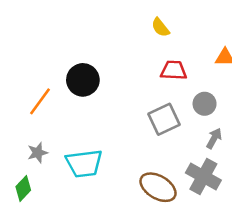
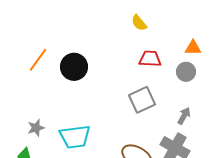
orange line: (40, 101) -> (38, 60), moved
gray circle: (205, 104) -> (186, 72), moved

